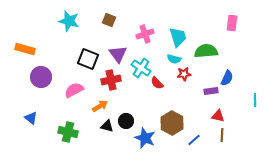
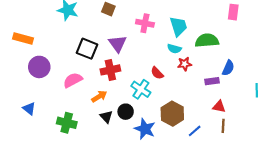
pink cross: (145, 34) -> (145, 23), turned 30
cyan cross: (141, 68) -> (141, 89), moved
black triangle: (107, 126) -> (106, 117), turned 32

